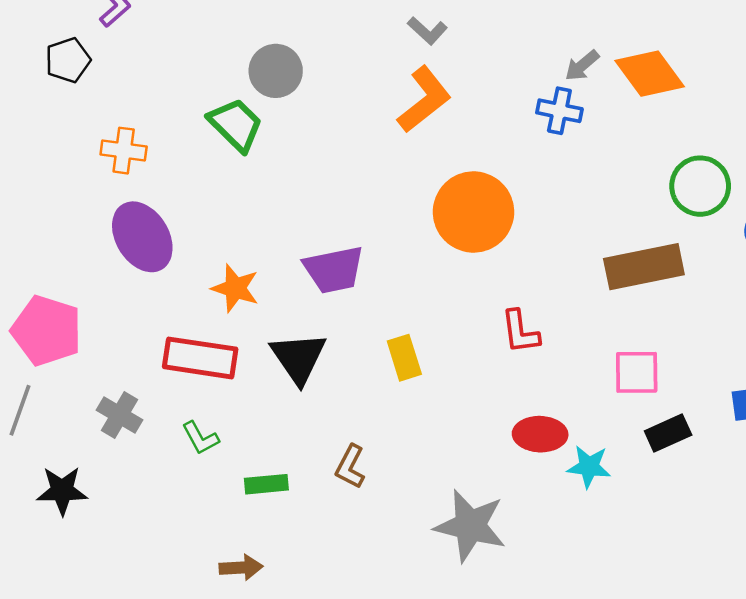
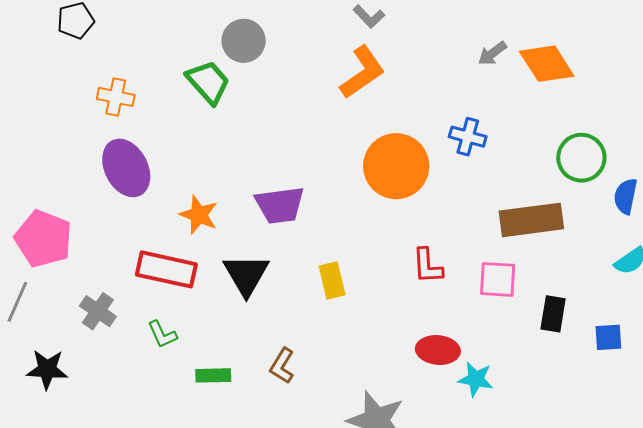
blue cross: (559, 111) -> (468, 137), moved
pink square: (637, 372) -> (498, 279), moved
black rectangle: (668, 433) -> (553, 314), moved, turned -60

